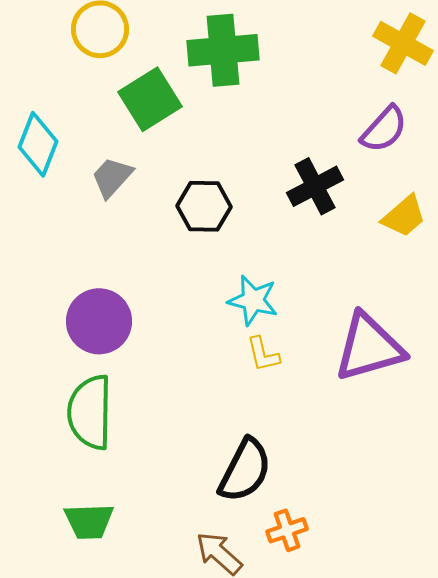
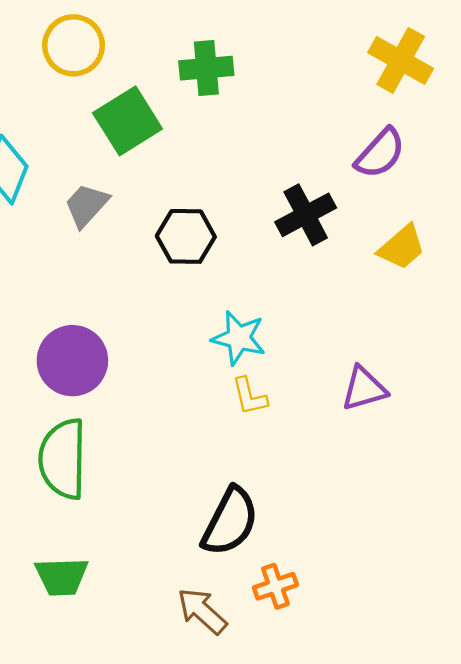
green cross: (223, 50) -> (206, 68), size x0.7
purple triangle: (369, 347) -> (364, 389), size x0.6

